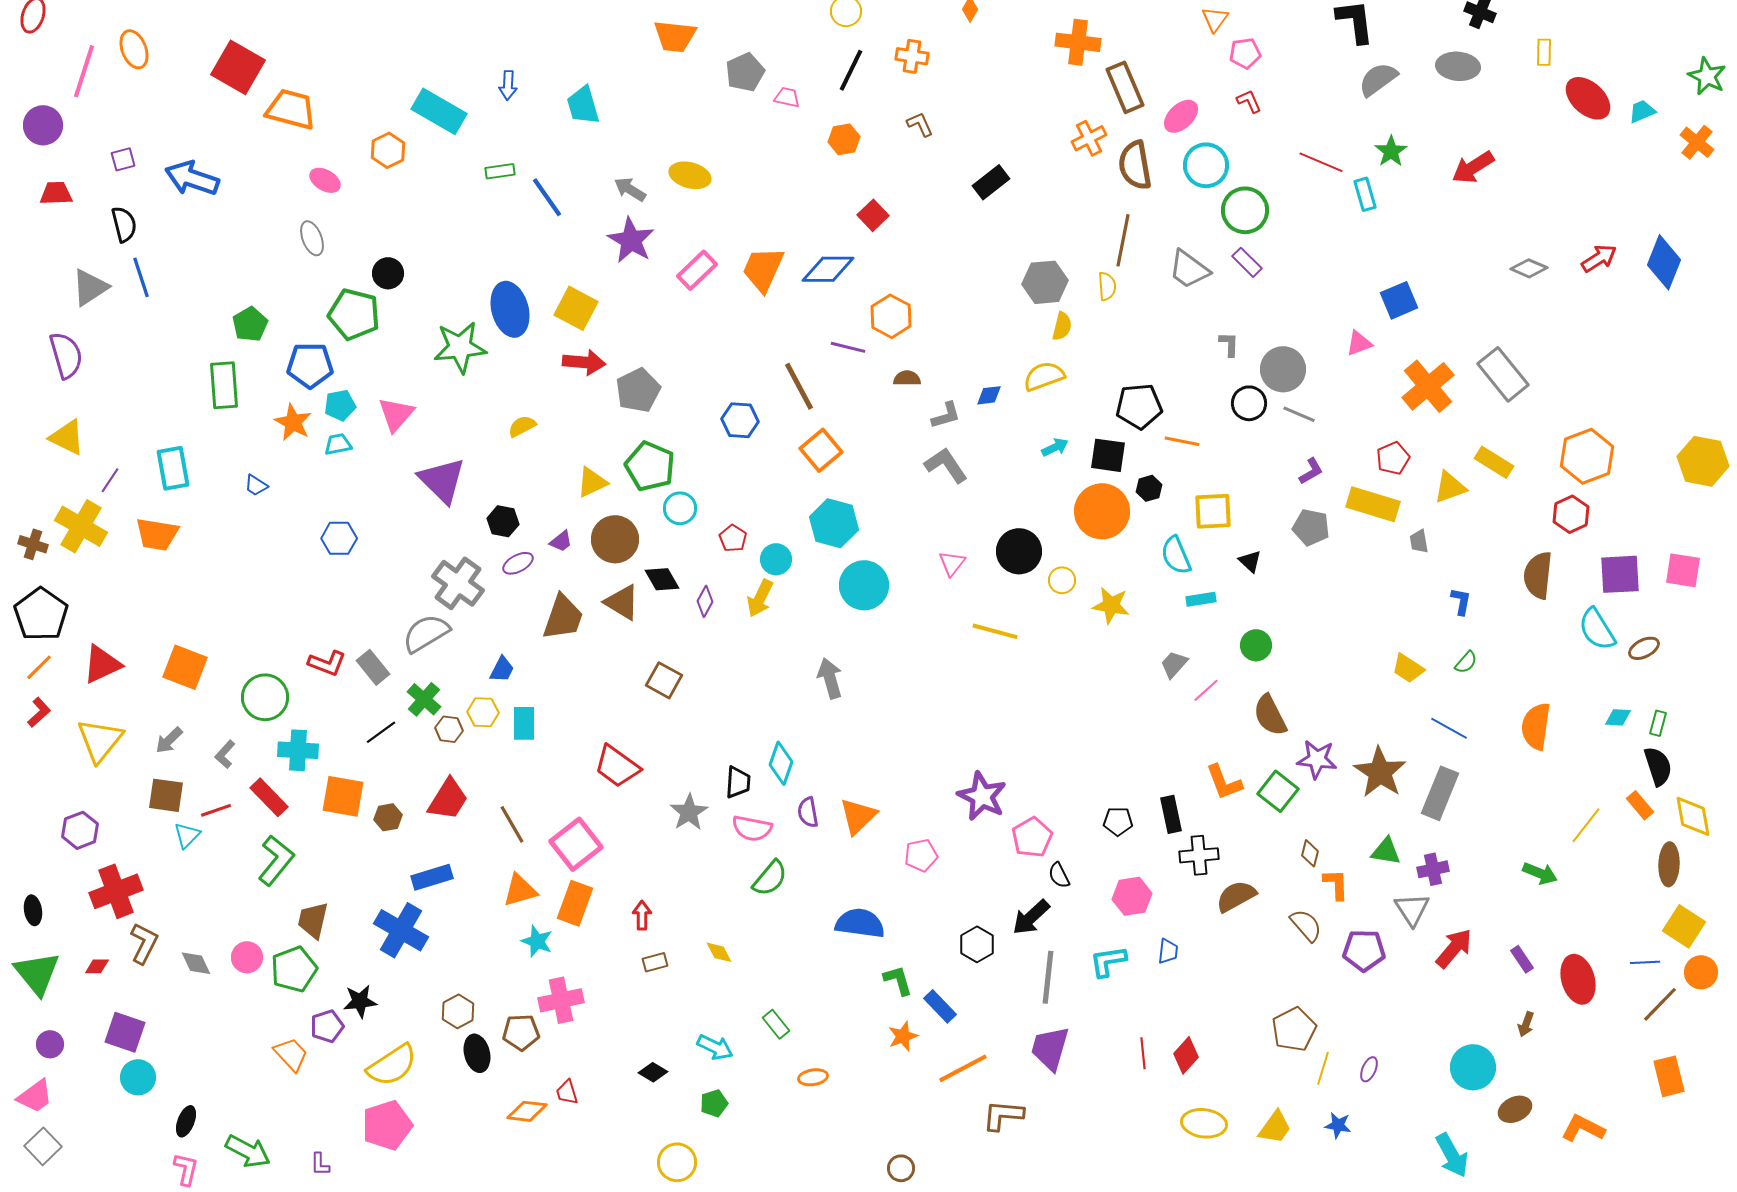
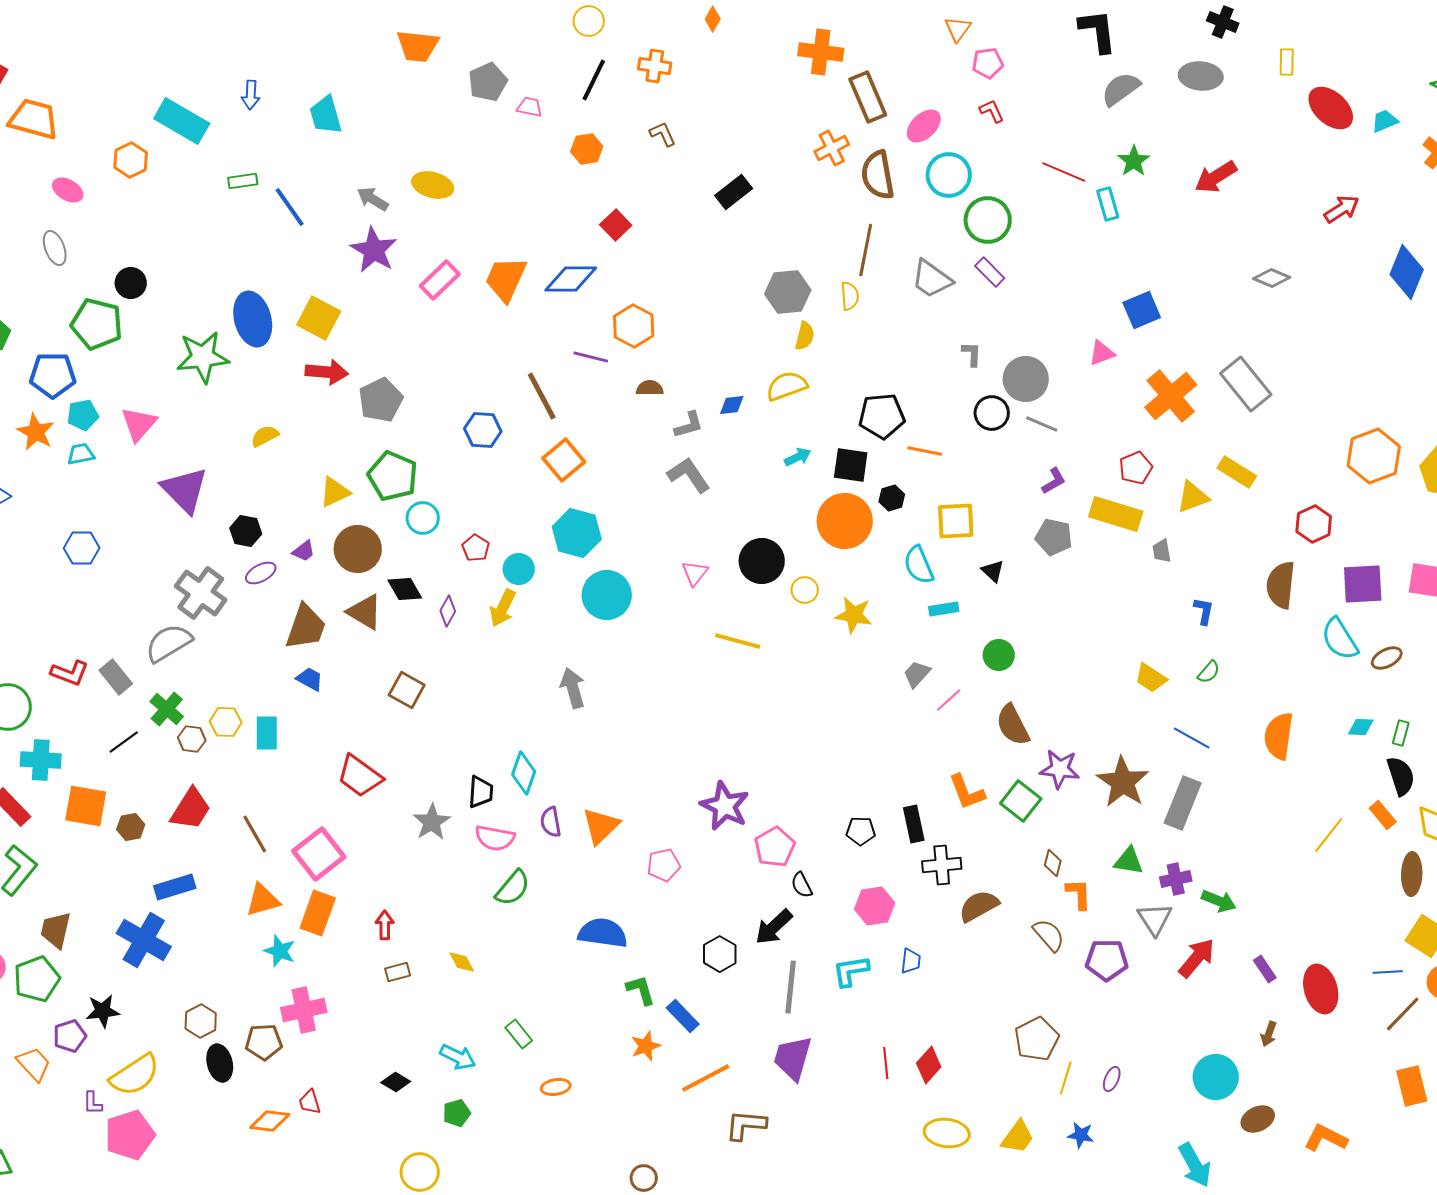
red arrow: (1599, 258) -> (1342, 209), moved
orange hexagon: (1587, 456) -> (1374, 456), moved
blue trapezoid: (502, 669) -> (310, 679), moved, turned -88
green arrow: (1540, 873) -> (1219, 901), moved
purple L-shape: (320, 1164) -> (93, 1103), moved

